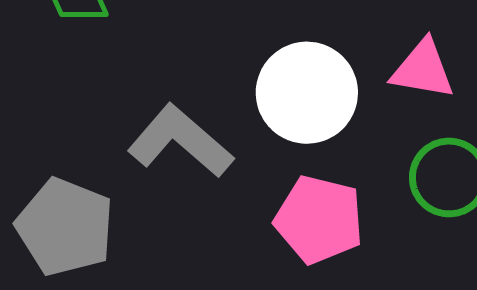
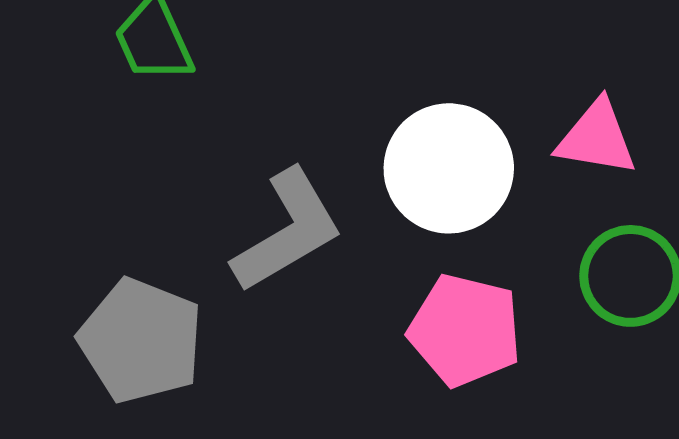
gray L-shape: (180, 141) -> (288, 231), turned 109

